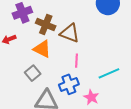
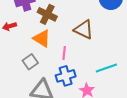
brown triangle: (70, 33) -> (84, 30), moved
pink line: (77, 61) -> (64, 53), moved

